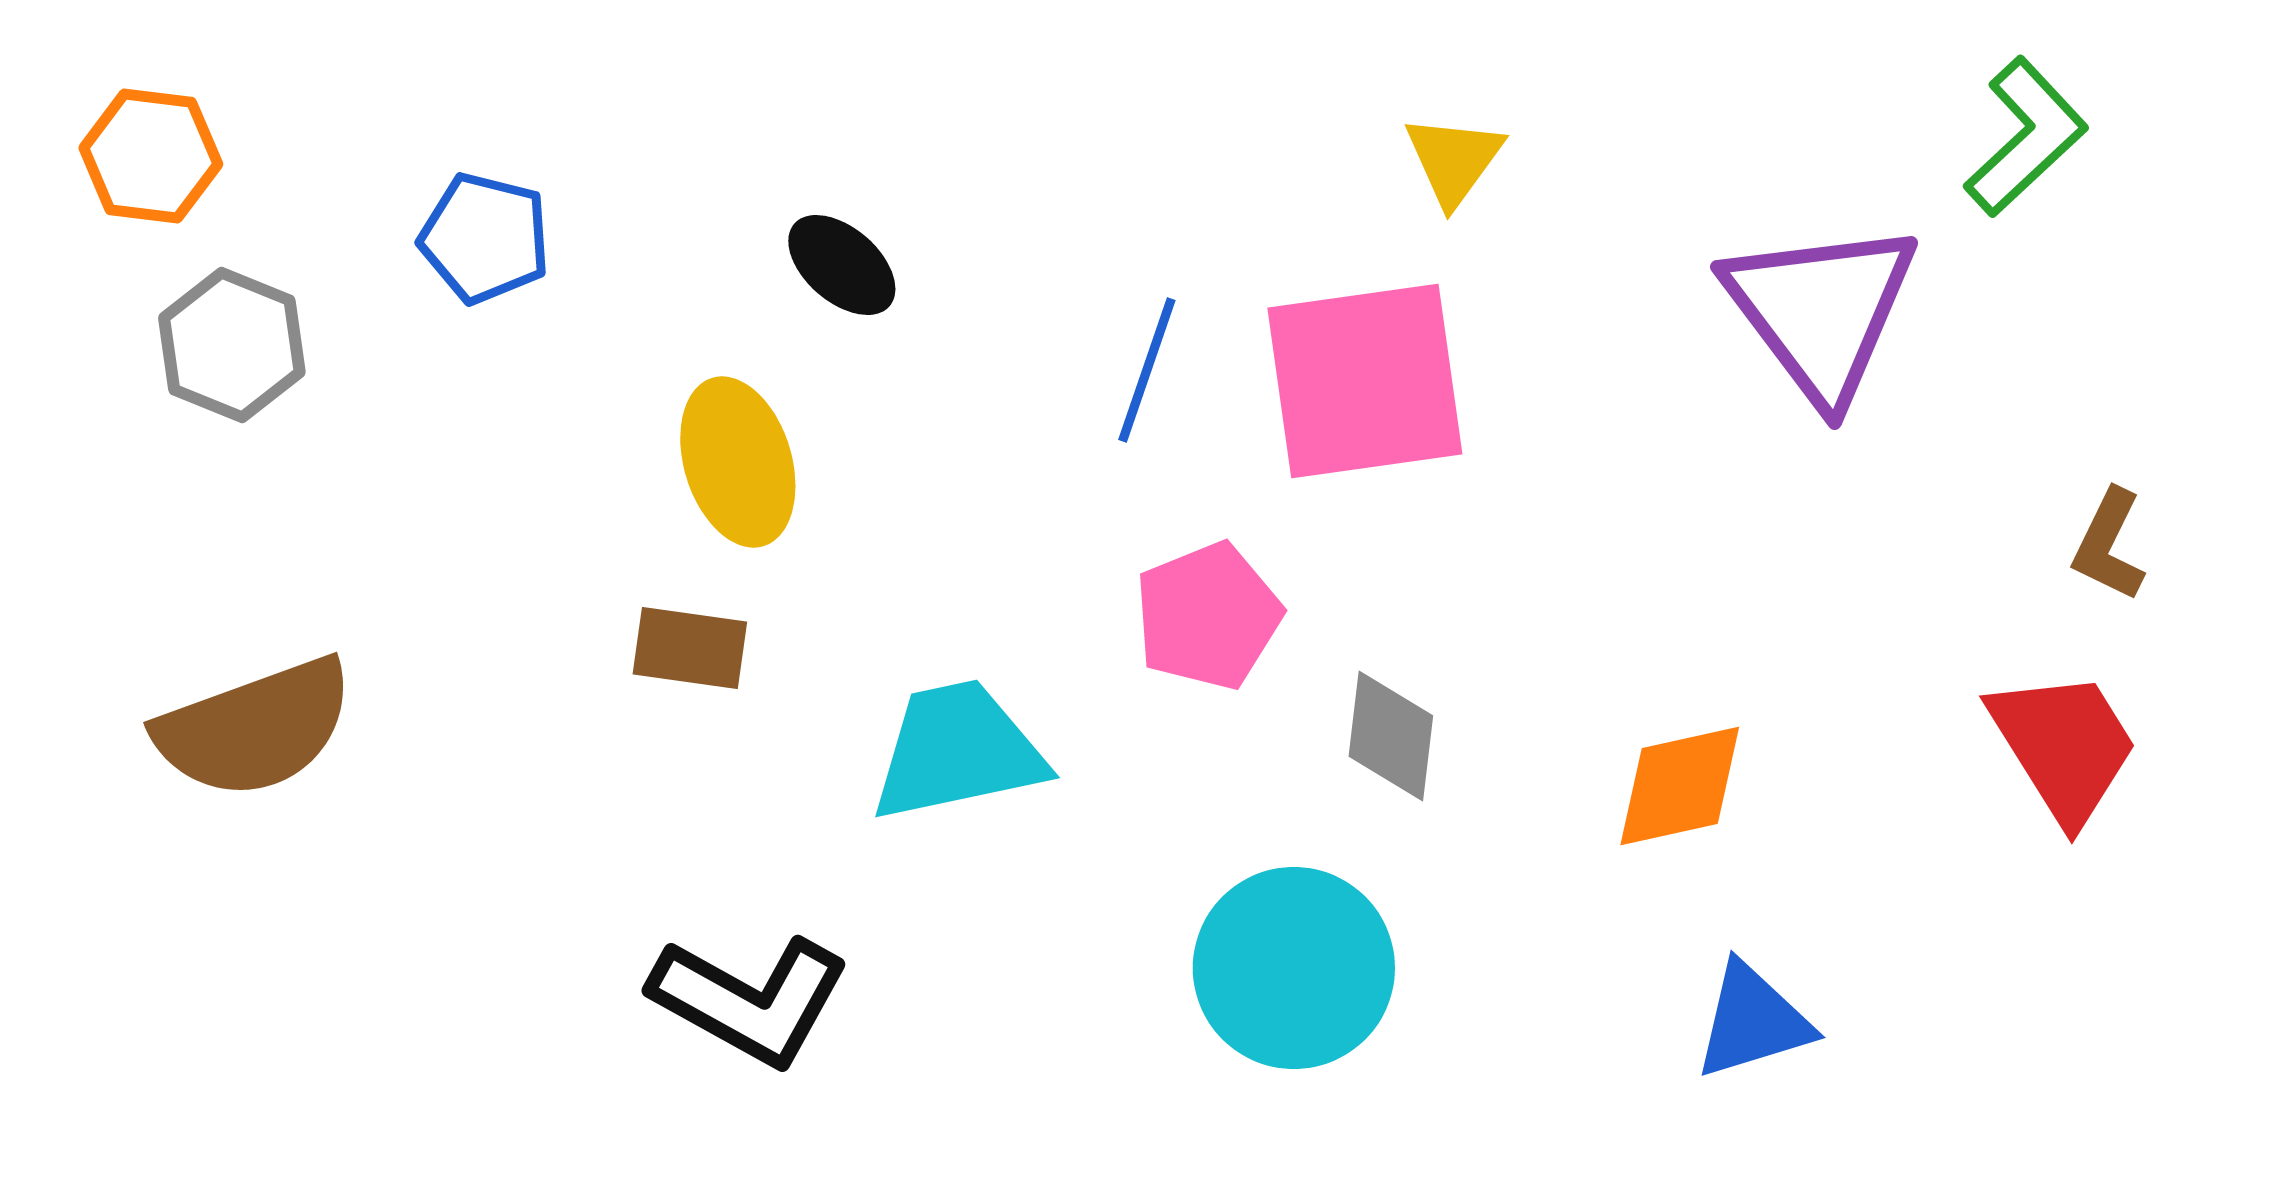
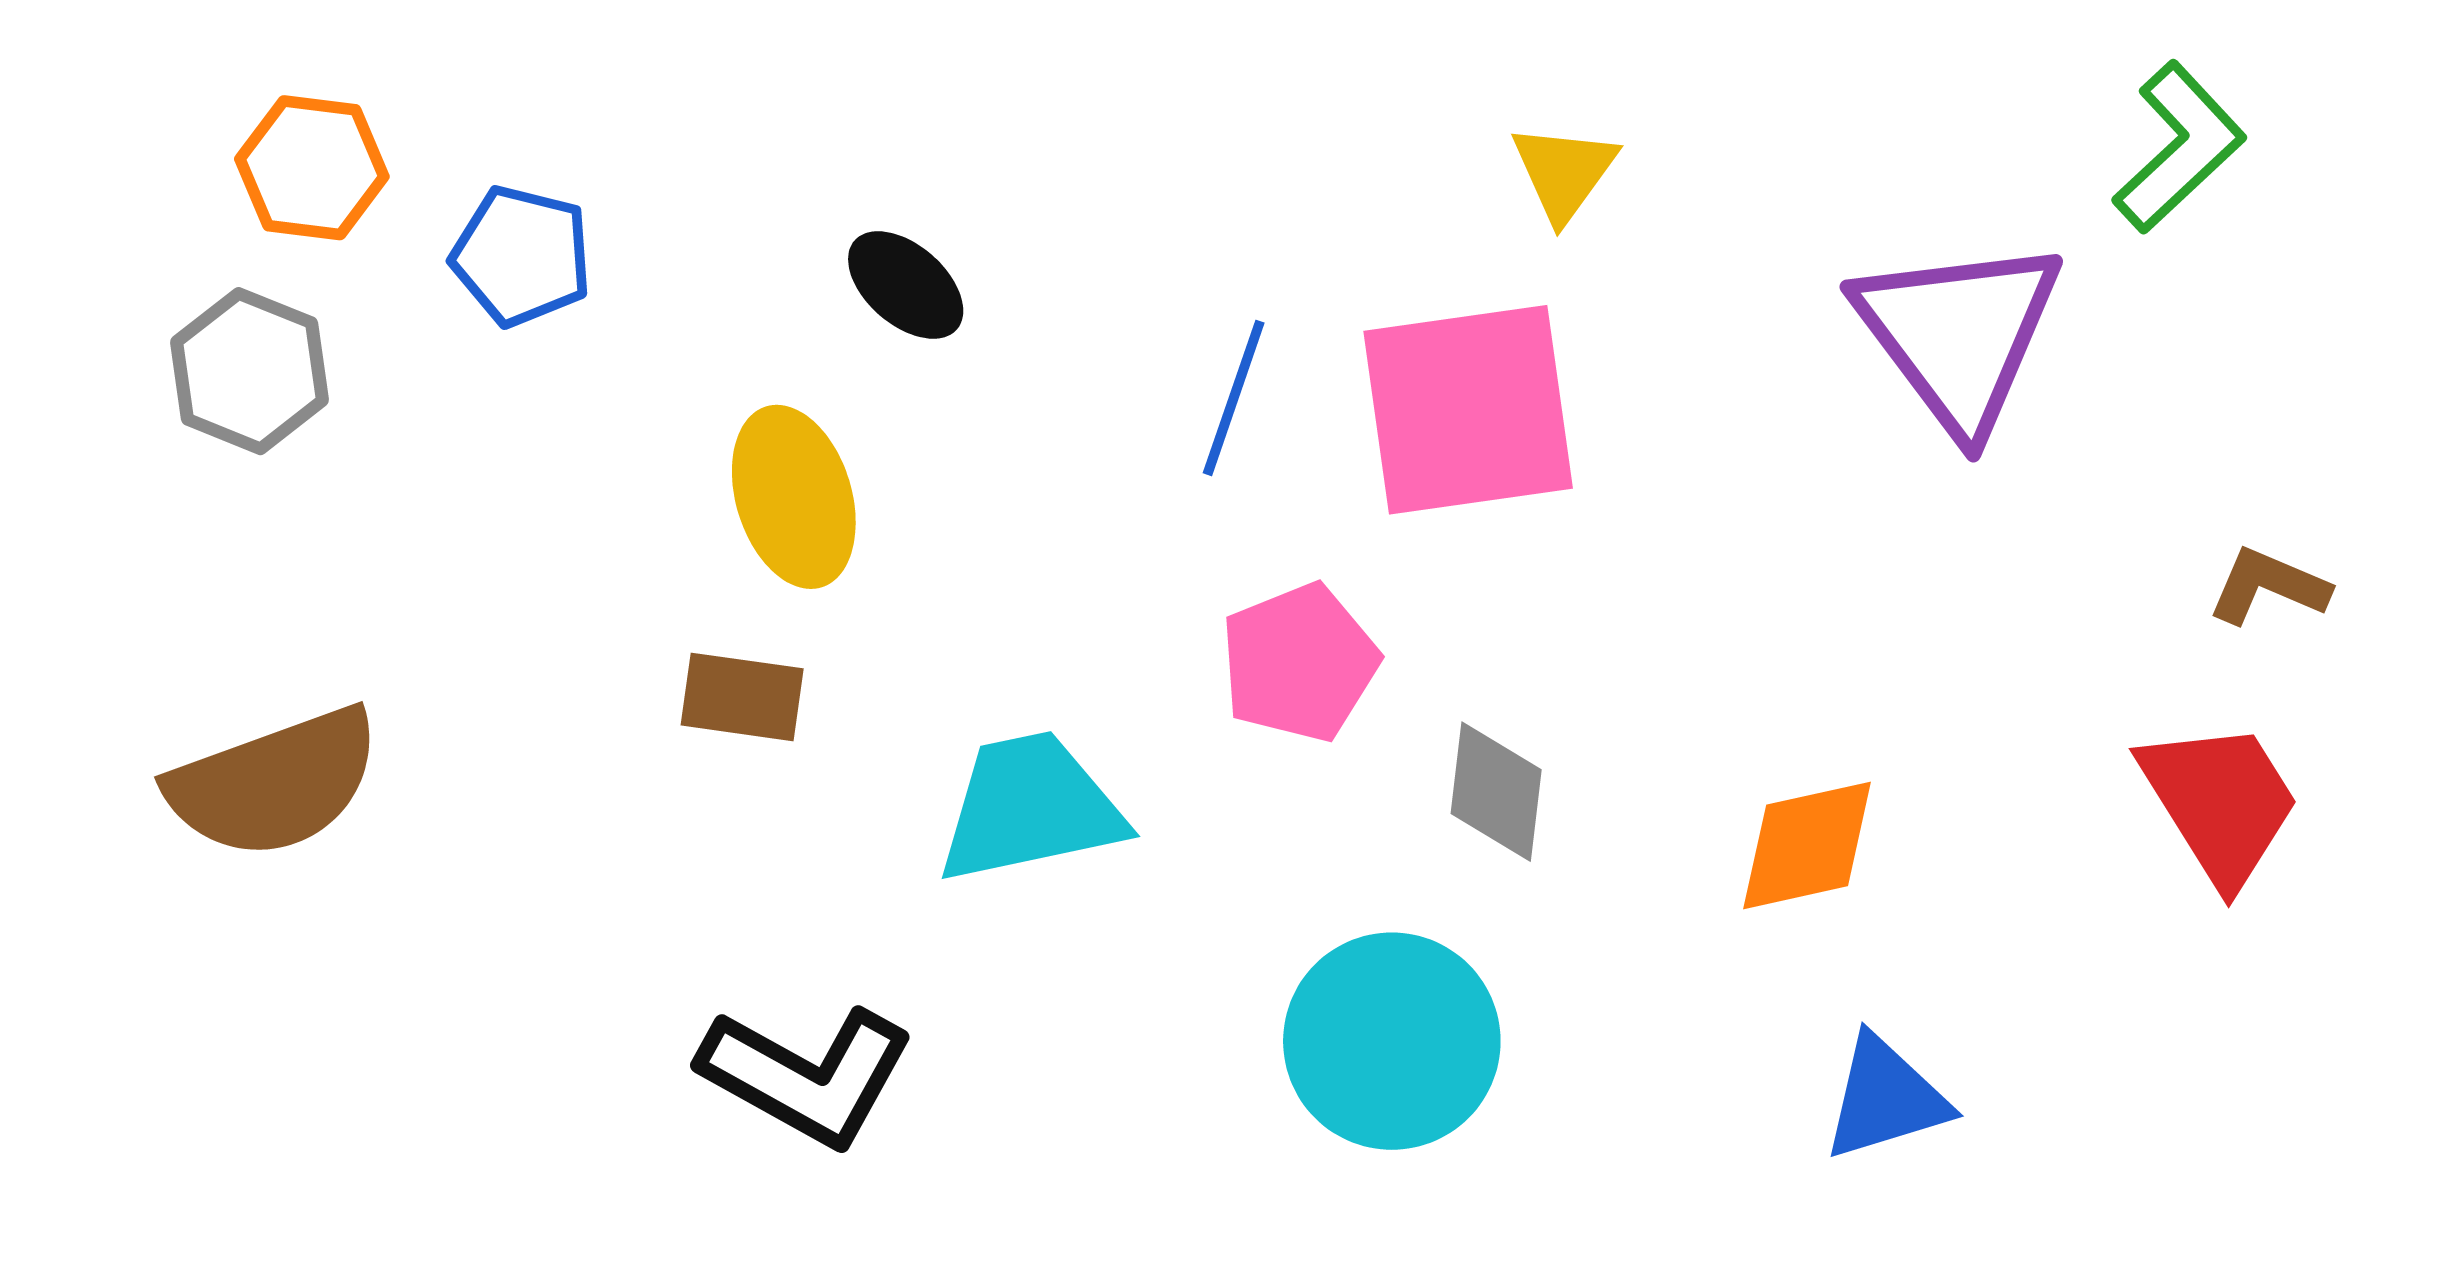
orange hexagon: (151, 156) -> (312, 168), moved
brown L-shape: (2109, 545) -> (2268, 586), turned 87

